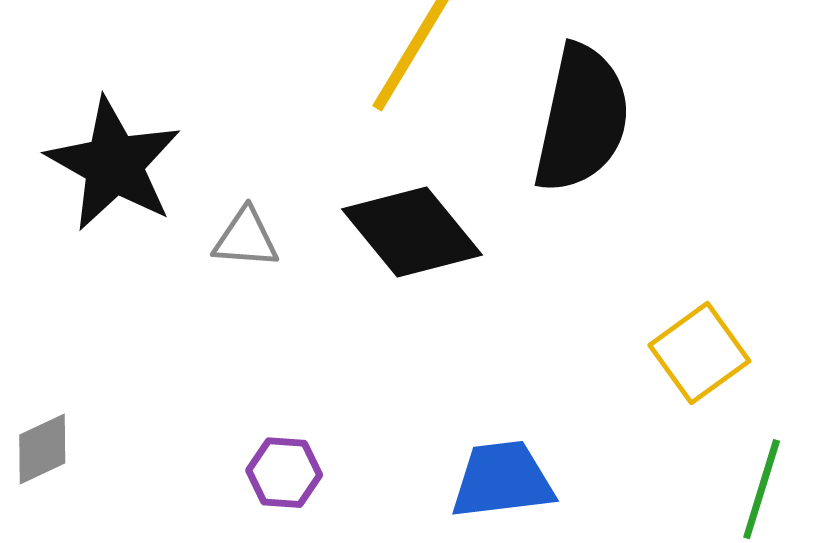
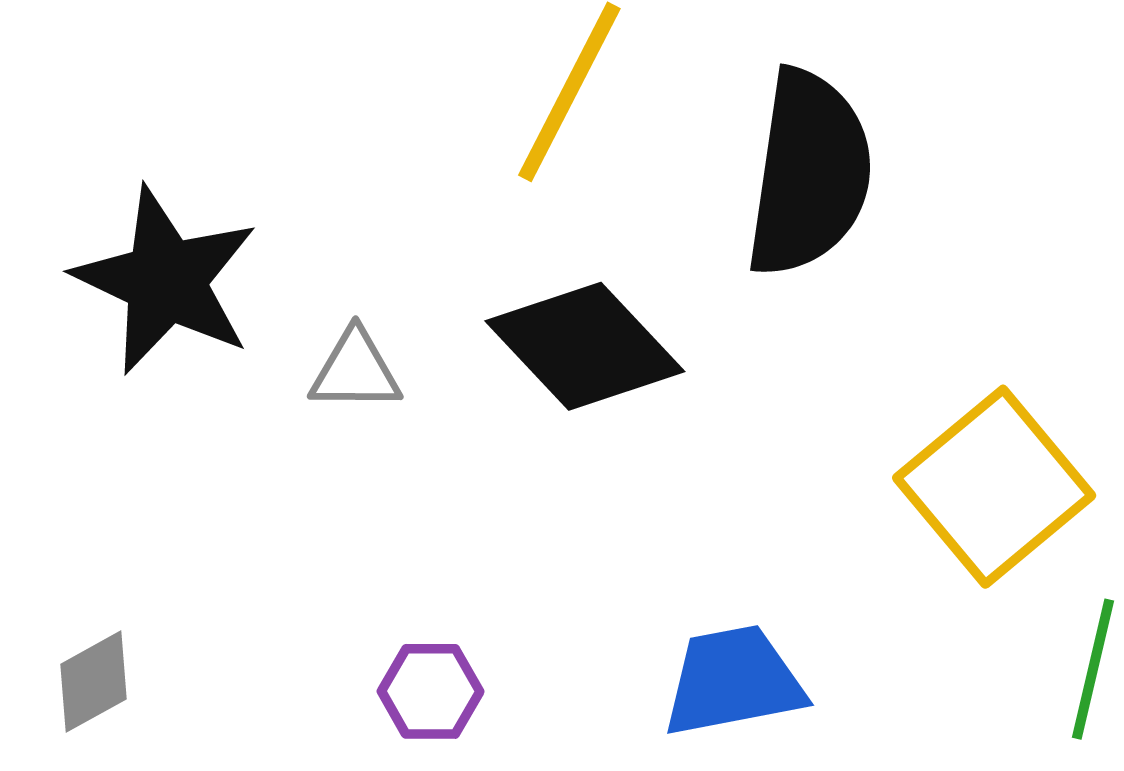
yellow square: (699, 353) -> (994, 487), size x1.4

